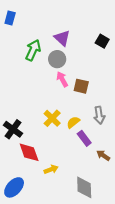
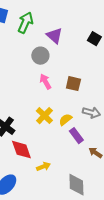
green arrow: (33, 50) -> (25, 23), moved
gray circle: (57, 59) -> (40, 56), moved
pink arrow: (62, 79) -> (45, 82), moved
gray arrow: (99, 115) -> (91, 113), turned -66

